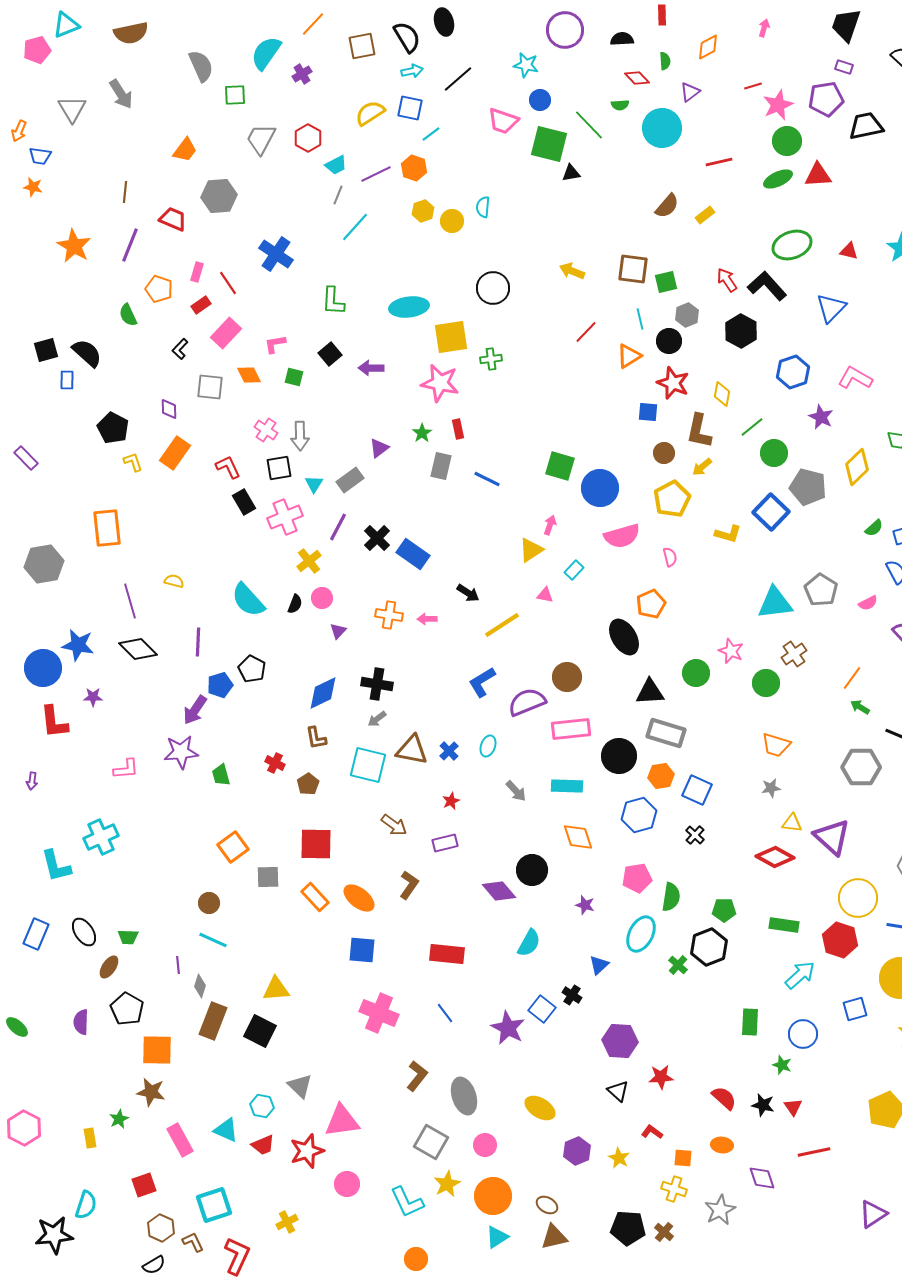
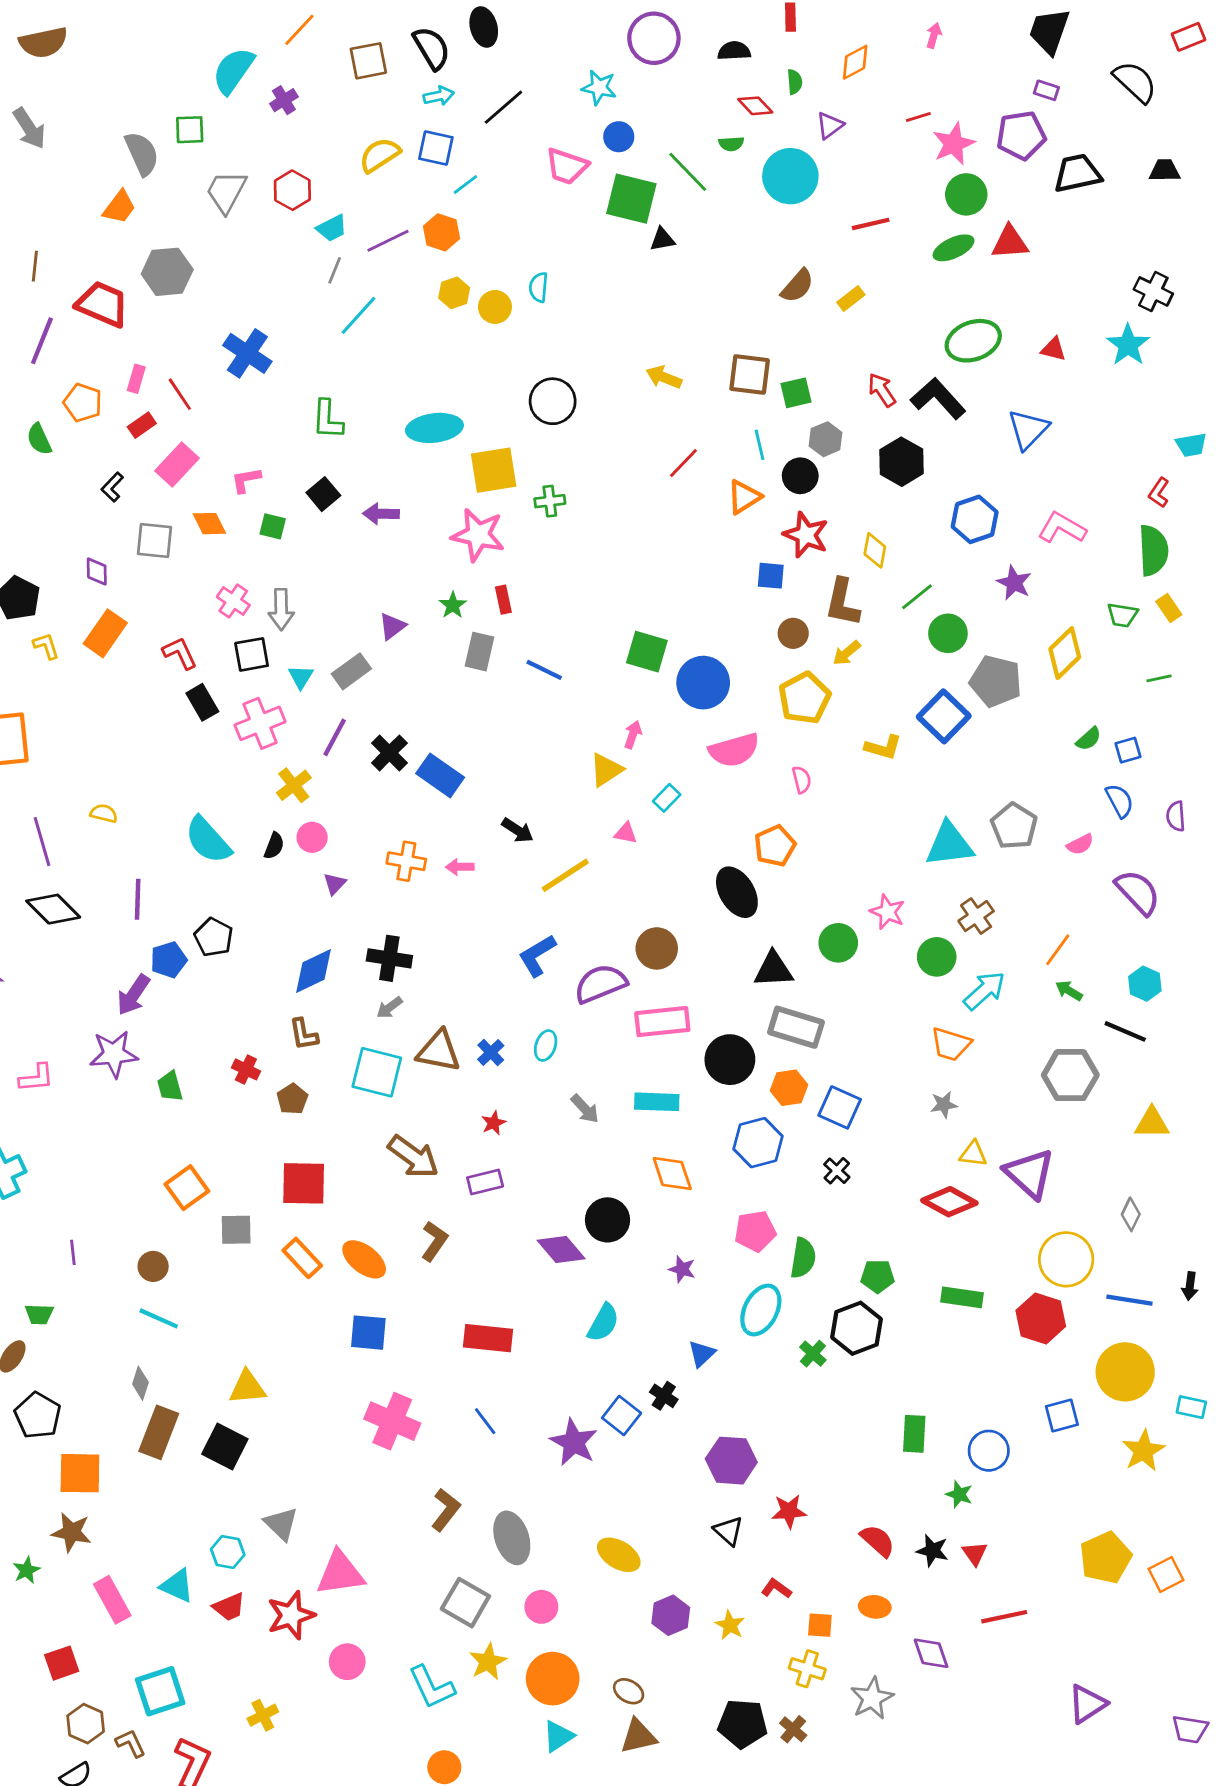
gray semicircle: (201, 66) -> (142, 154), moved
red trapezoid: (173, 219) -> (102, 304), size x1.4
brown arrow: (394, 825) -> (413, 1157), size x1.4
purple line: (178, 965) -> (73, 1252), moved
cyan arrow: (800, 975) -> (985, 991), moved

